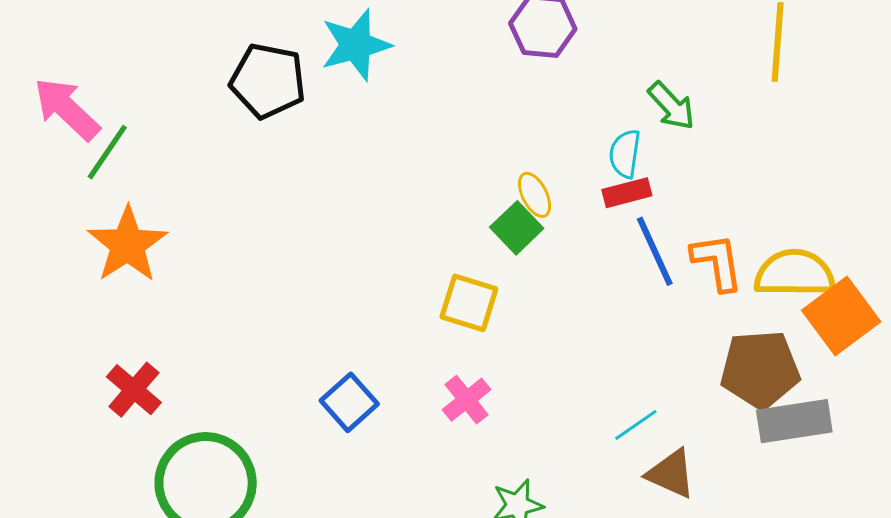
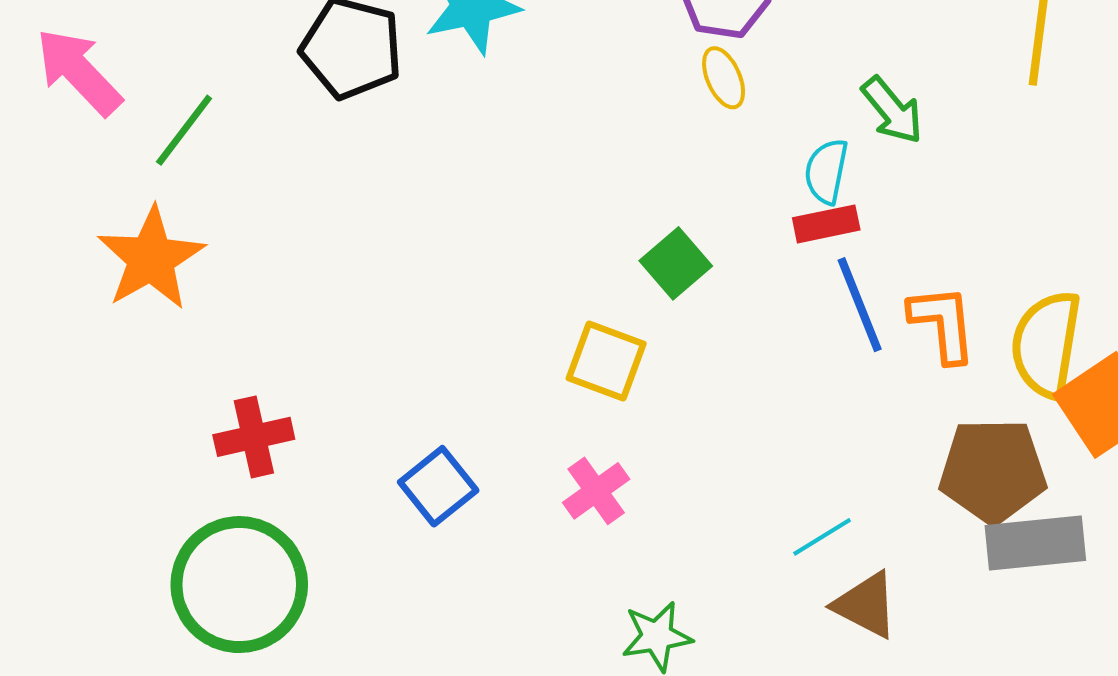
green line: (107, 152) -> (184, 130), moved
yellow ellipse: (535, 195) -> (724, 78), moved
yellow semicircle: (795, 273) -> (1046, 344), turned -84
red cross: (134, 390) -> (254, 437), moved, turned 34

